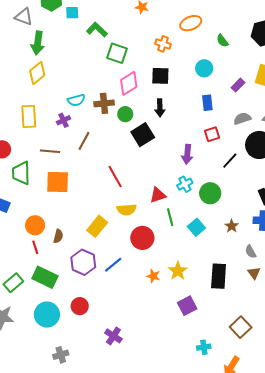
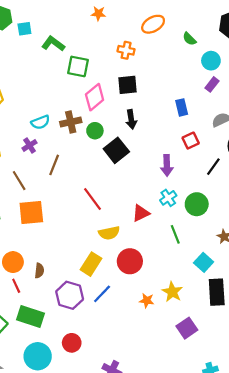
cyan circle: (204, 68) -> (211, 61), moved
brown line: (50, 151) -> (19, 181), turned 60
green line: (170, 217) -> (175, 234), moved
yellow rectangle: (97, 226) -> (91, 264), moved
cyan square: (196, 227) -> (204, 262), moved

